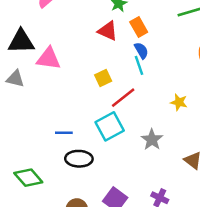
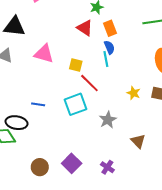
pink triangle: (49, 59) -> (44, 54), moved
yellow square: (103, 78) -> (76, 65), turned 32
red line: (123, 98) -> (89, 83), turned 75
black ellipse: (79, 159) -> (17, 123), moved

